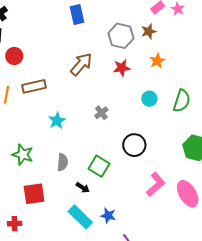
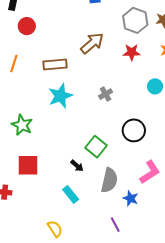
brown rectangle: (34, 86) -> (55, 65), moved
cyan star: (57, 121) -> (60, 96), size x1.4
gray semicircle: (63, 162) -> (109, 180), moved, size x1.4
blue star: (108, 216) -> (131, 198), moved
cyan rectangle: (80, 217) -> (71, 194), size x0.7

